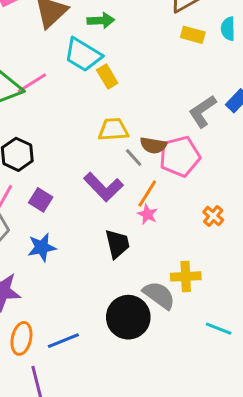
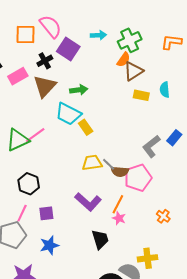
gray line: (134, 157) -> (109, 164), moved
purple square: (41, 200) -> (46, 213), turned -35

